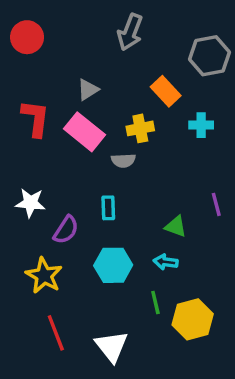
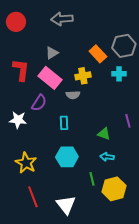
gray arrow: (130, 32) -> (62, 19), moved, turned 65
gray hexagon: (210, 56) -> (124, 46), moved
purple semicircle: (66, 230) -> (39, 103), moved
cyan arrow: (166, 262) -> (107, 157), moved

